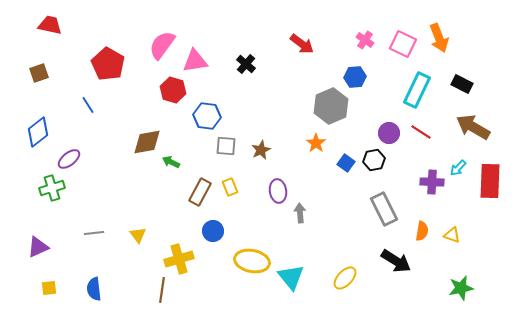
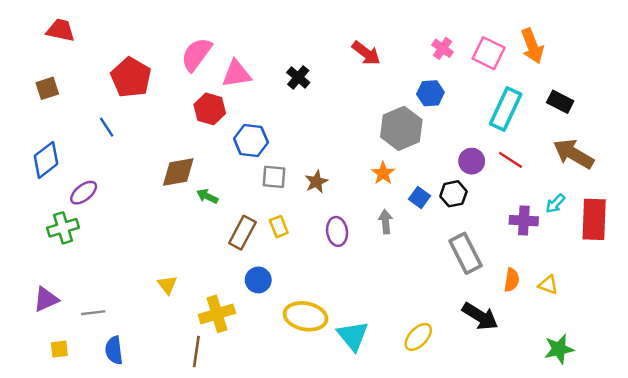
gray arrow: (300, 213) -> (386, 222), moved
gray line: (94, 233) -> (93, 313), moved

